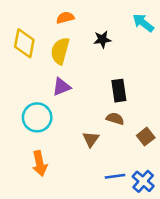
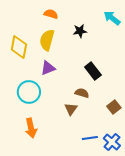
orange semicircle: (65, 18) -> (51, 14), turned 32
yellow diamond: (24, 43) -> (19, 47), moved
black rectangle: (119, 91) -> (93, 71), turned -30
brown semicircle: (115, 119) -> (82, 93), moved

